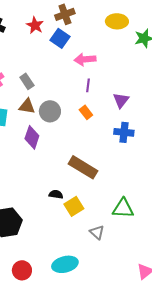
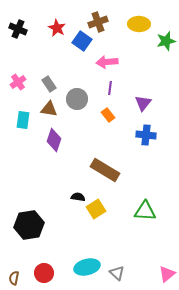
brown cross: (65, 14) -> (98, 22), moved
gray circle: (50, 111) -> (77, 99), moved
gray triangle: (97, 232) -> (117, 273), moved

